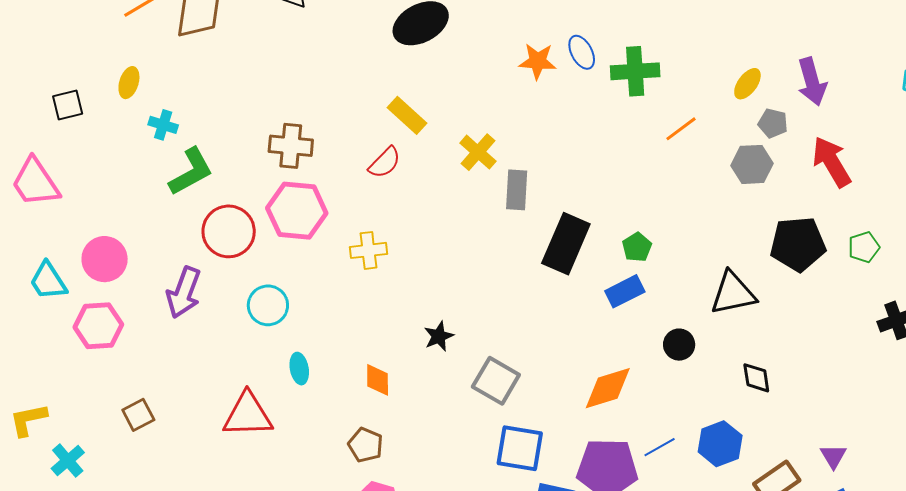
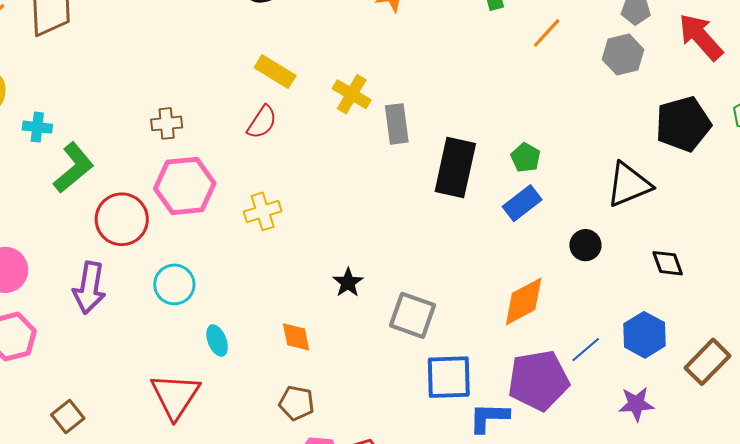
brown cross: (291, 146) -> (167, 123), size x0.7
red triangle: (248, 415) -> (175, 396), turned -44

